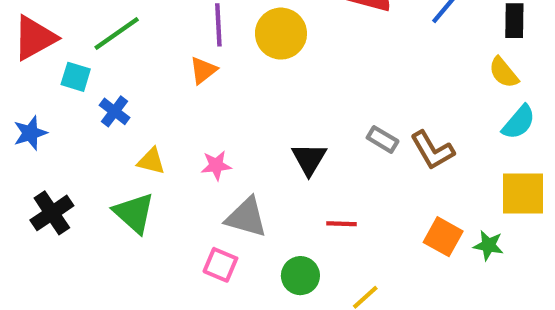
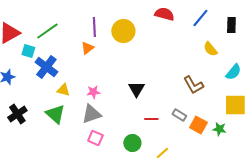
yellow semicircle: (504, 72) -> (210, 49), moved
blue cross: (115, 111) -> (46, 67), size x1.6
gray rectangle: (383, 139) -> (179, 115), moved
gray triangle: (246, 217) -> (91, 114), moved, turned -35

